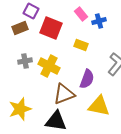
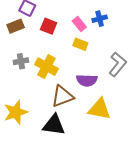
pink rectangle: (81, 14) -> (79, 24), moved
red square: (51, 28) -> (49, 26), size x0.7
purple semicircle: (87, 79) -> (87, 80), turned 72

